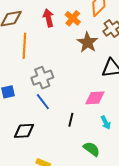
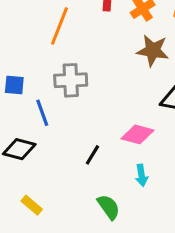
brown star: (88, 42) -> (153, 51), turned 30
blue line: (43, 102) -> (42, 113), moved

